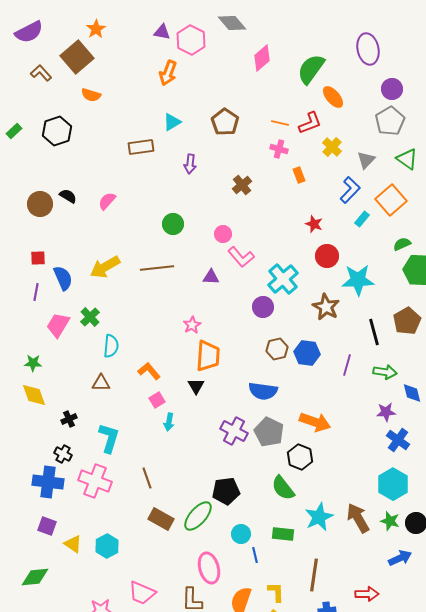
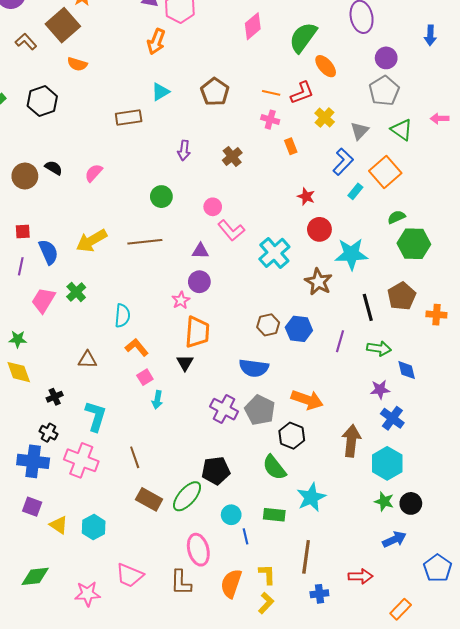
purple arrow: (190, 164) -> (184, 150), moved
purple circle: (263, 307) -> (199, 282), moved
cyan semicircle: (111, 346) -> (122, 316), moved
brown arrow: (358, 518) -> (351, 441), moved, turned 36
green diamond: (35, 577) -> (35, 576), moved

